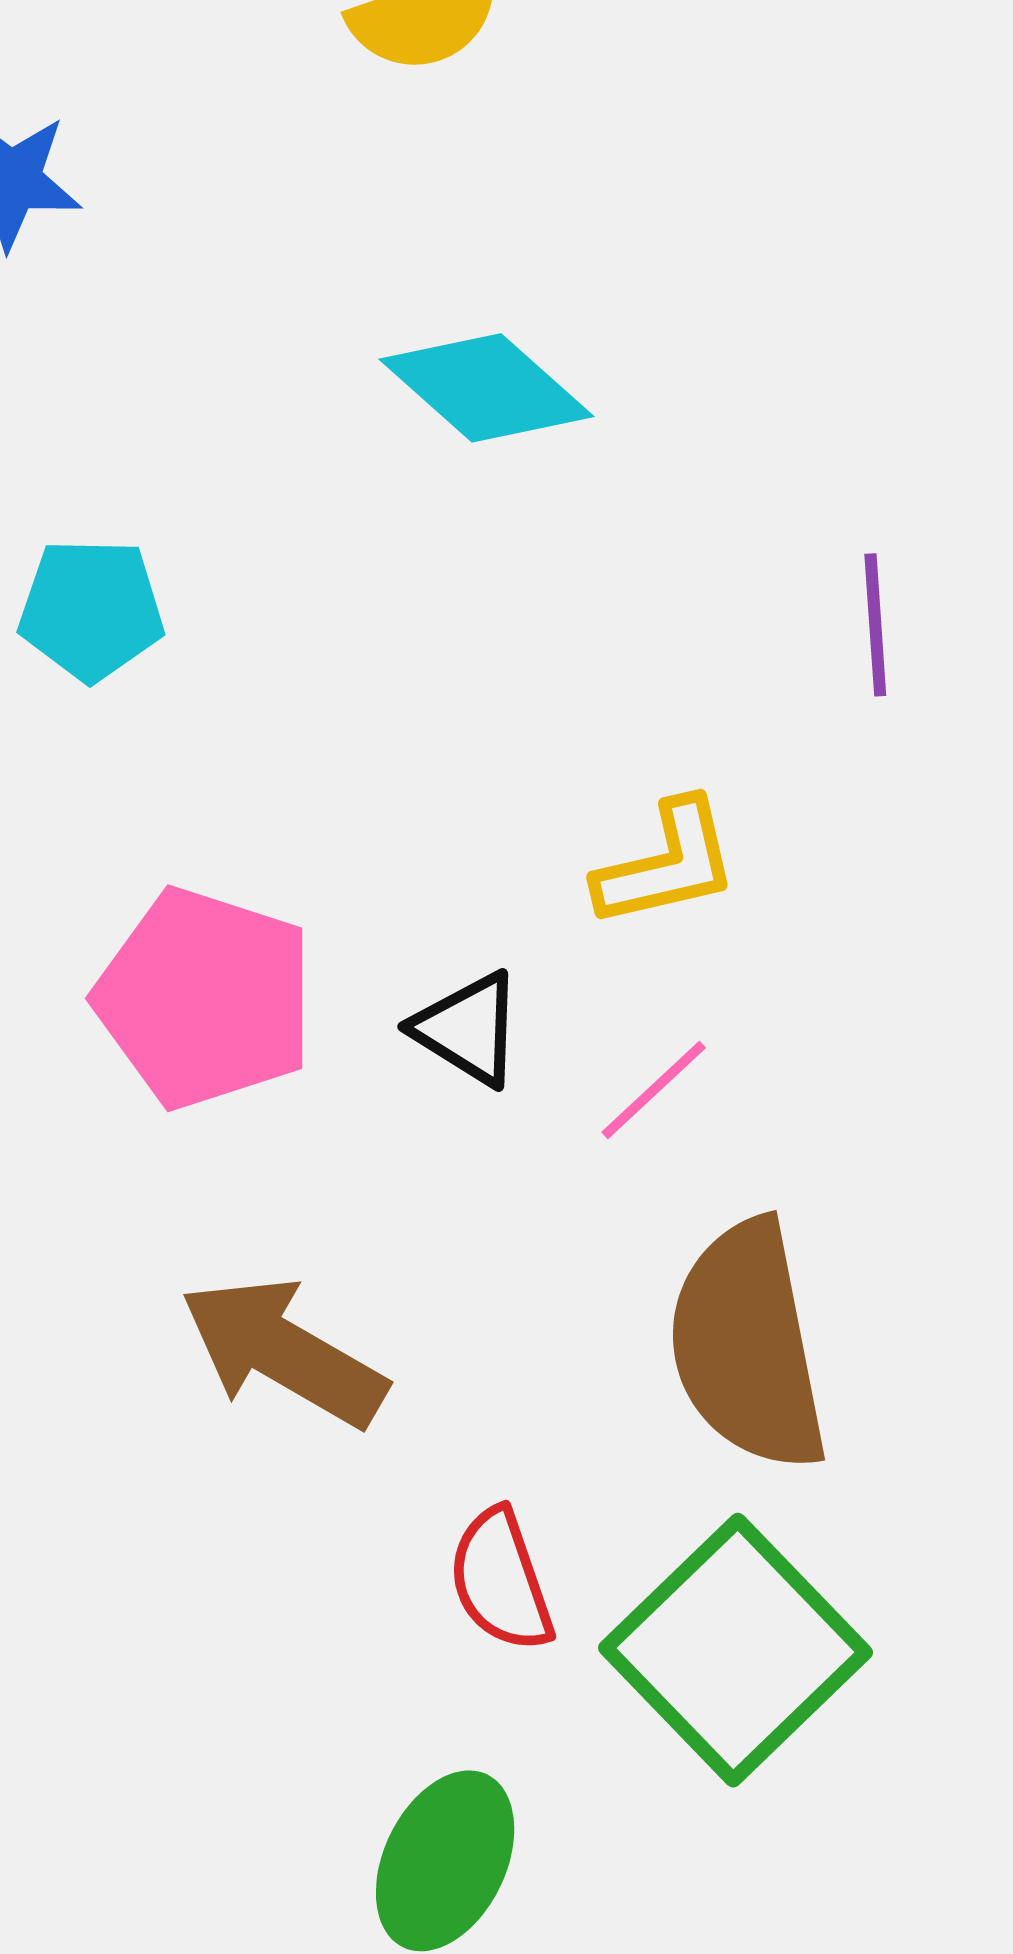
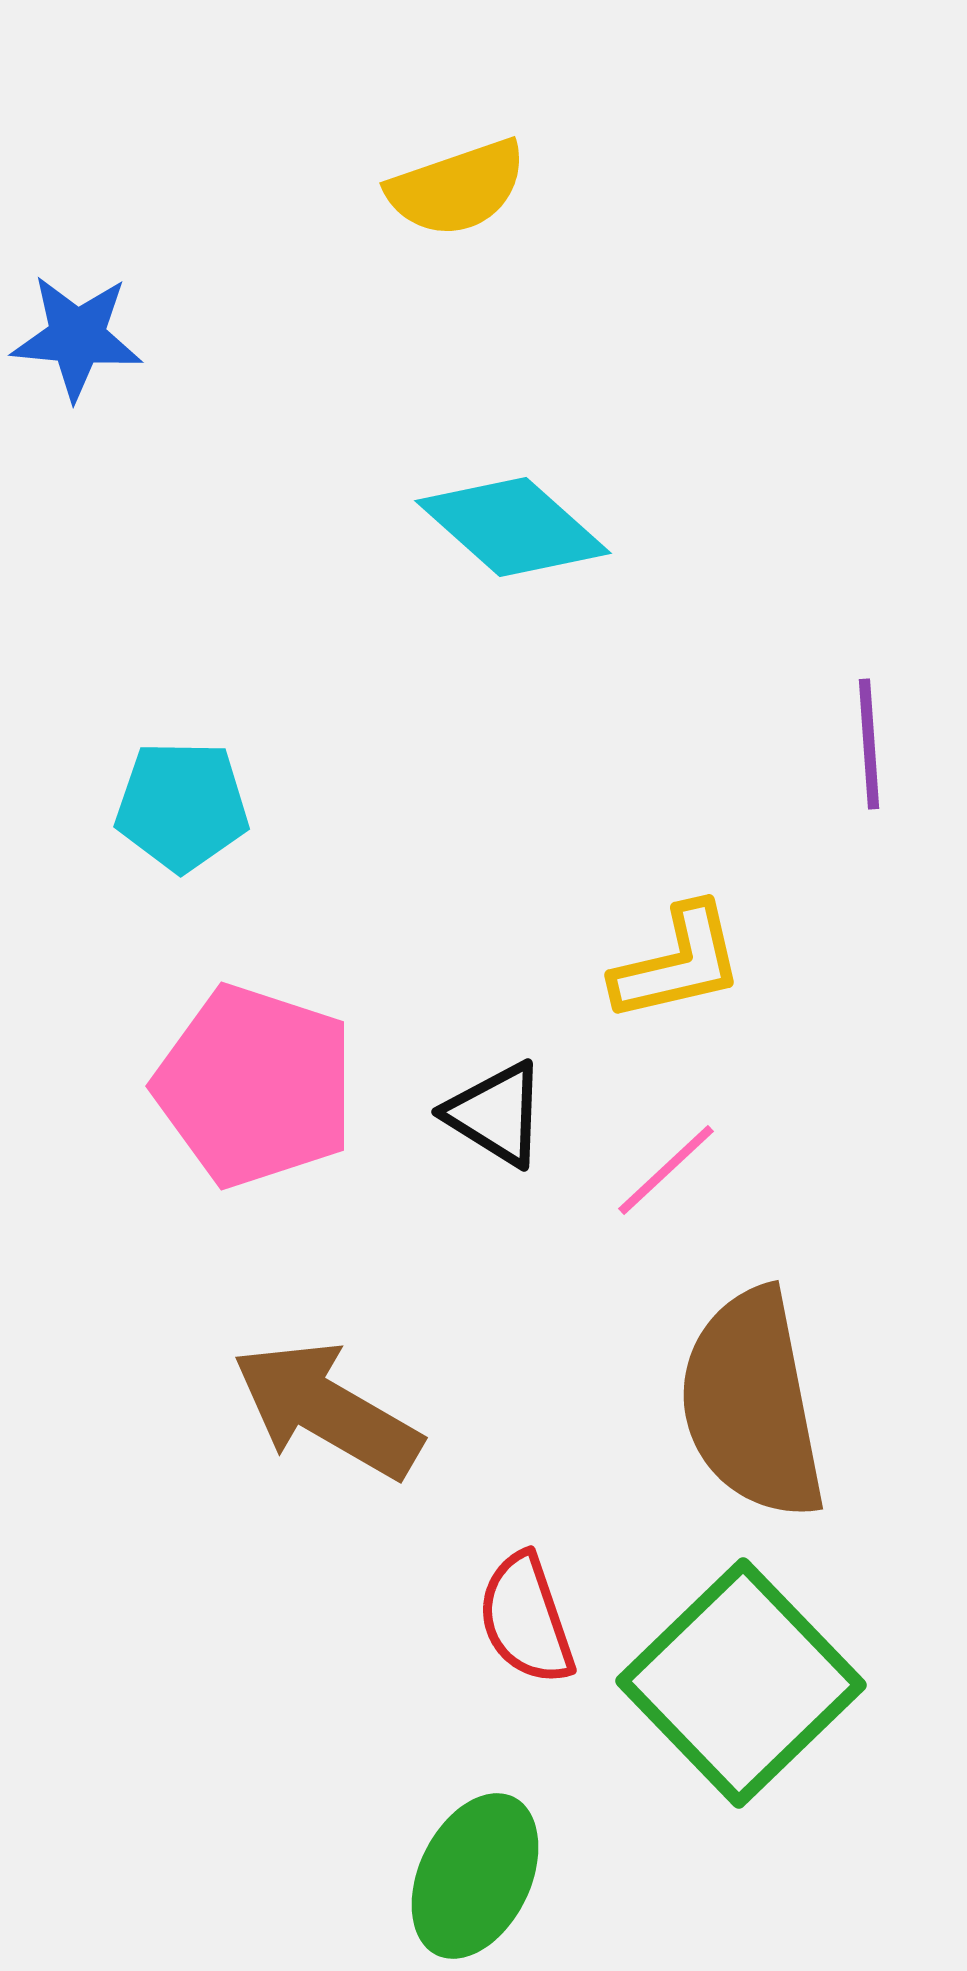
cyan pentagon: (91, 610) -> (182, 806), moved

